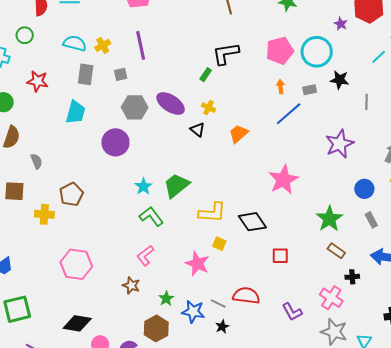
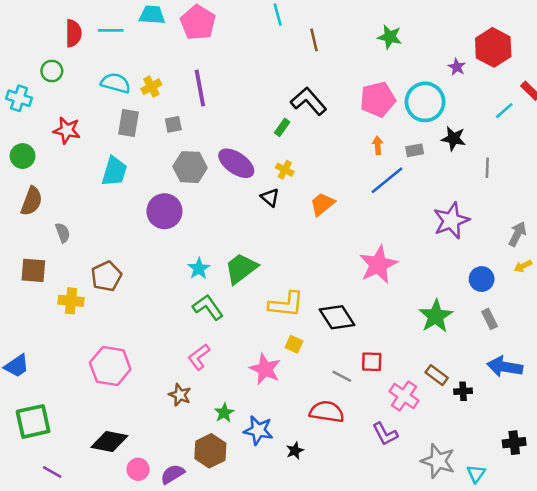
black L-shape: (226, 54) -> (308, 101), turned 56
brown rectangle: (336, 251) -> (437, 375), moved
pink cross: (331, 298) -> (404, 396), moved
gray line: (218, 304) -> (342, 376), moved

